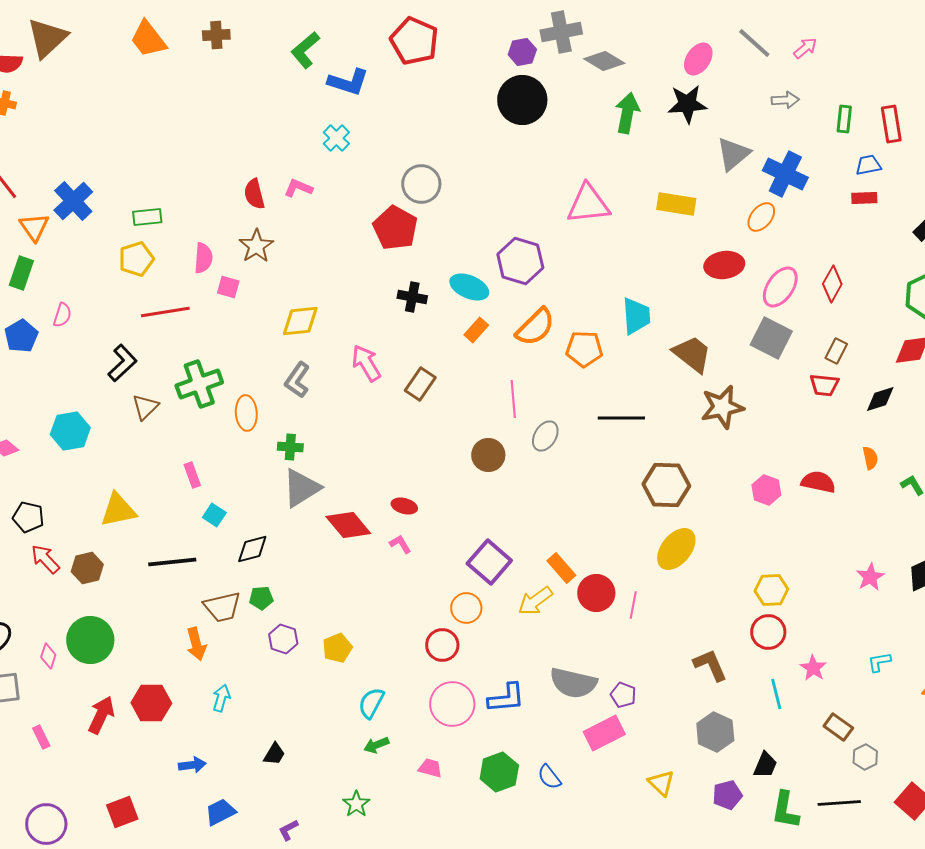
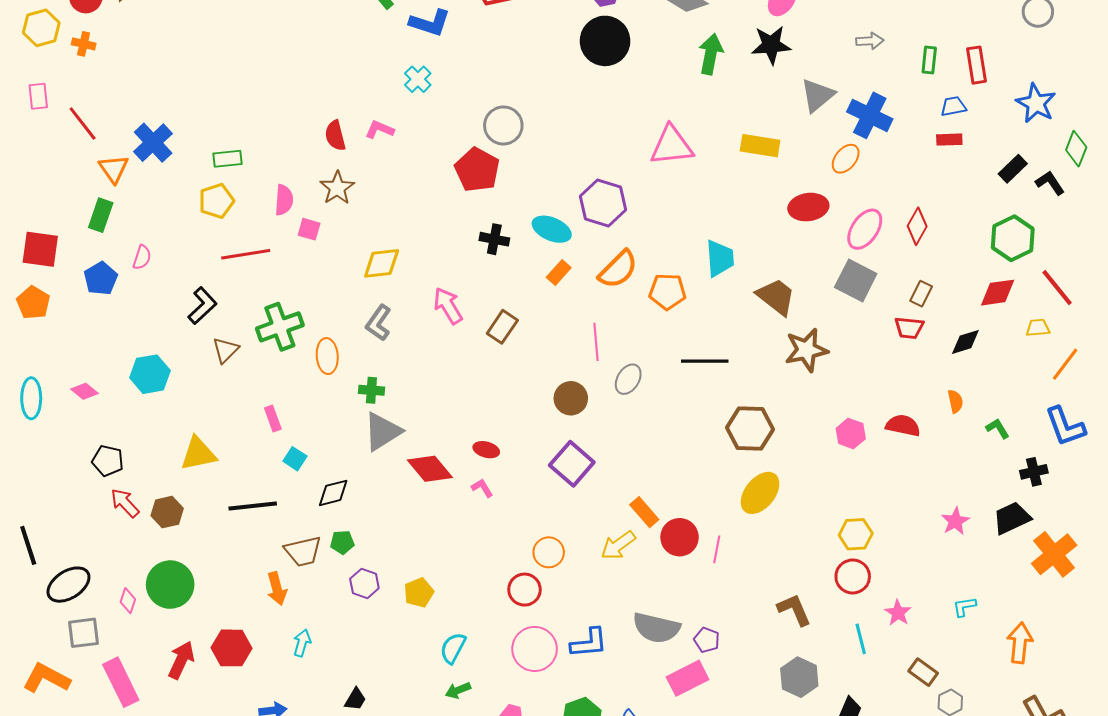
purple square: (489, 562) -> (572, 464), moved
pink rectangle: (41, 737) -> (121, 682), size x2.0

